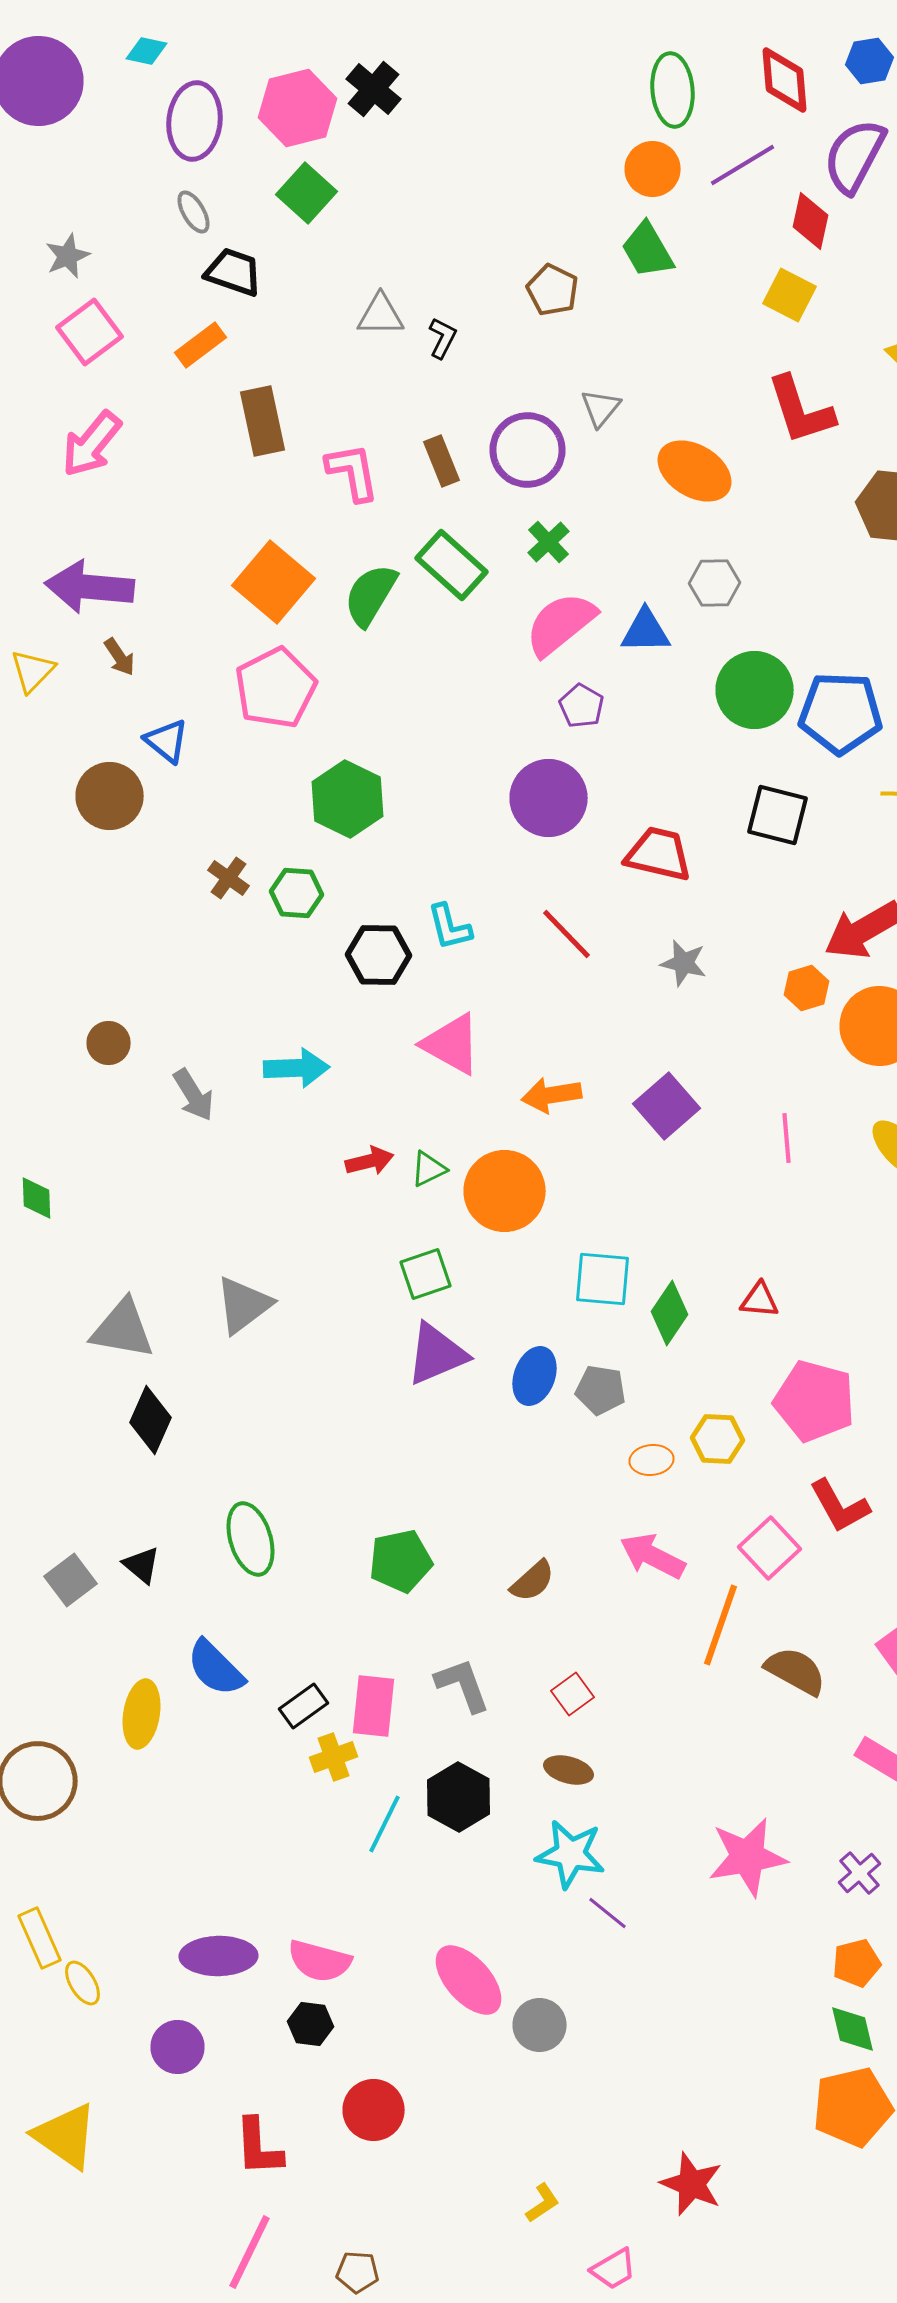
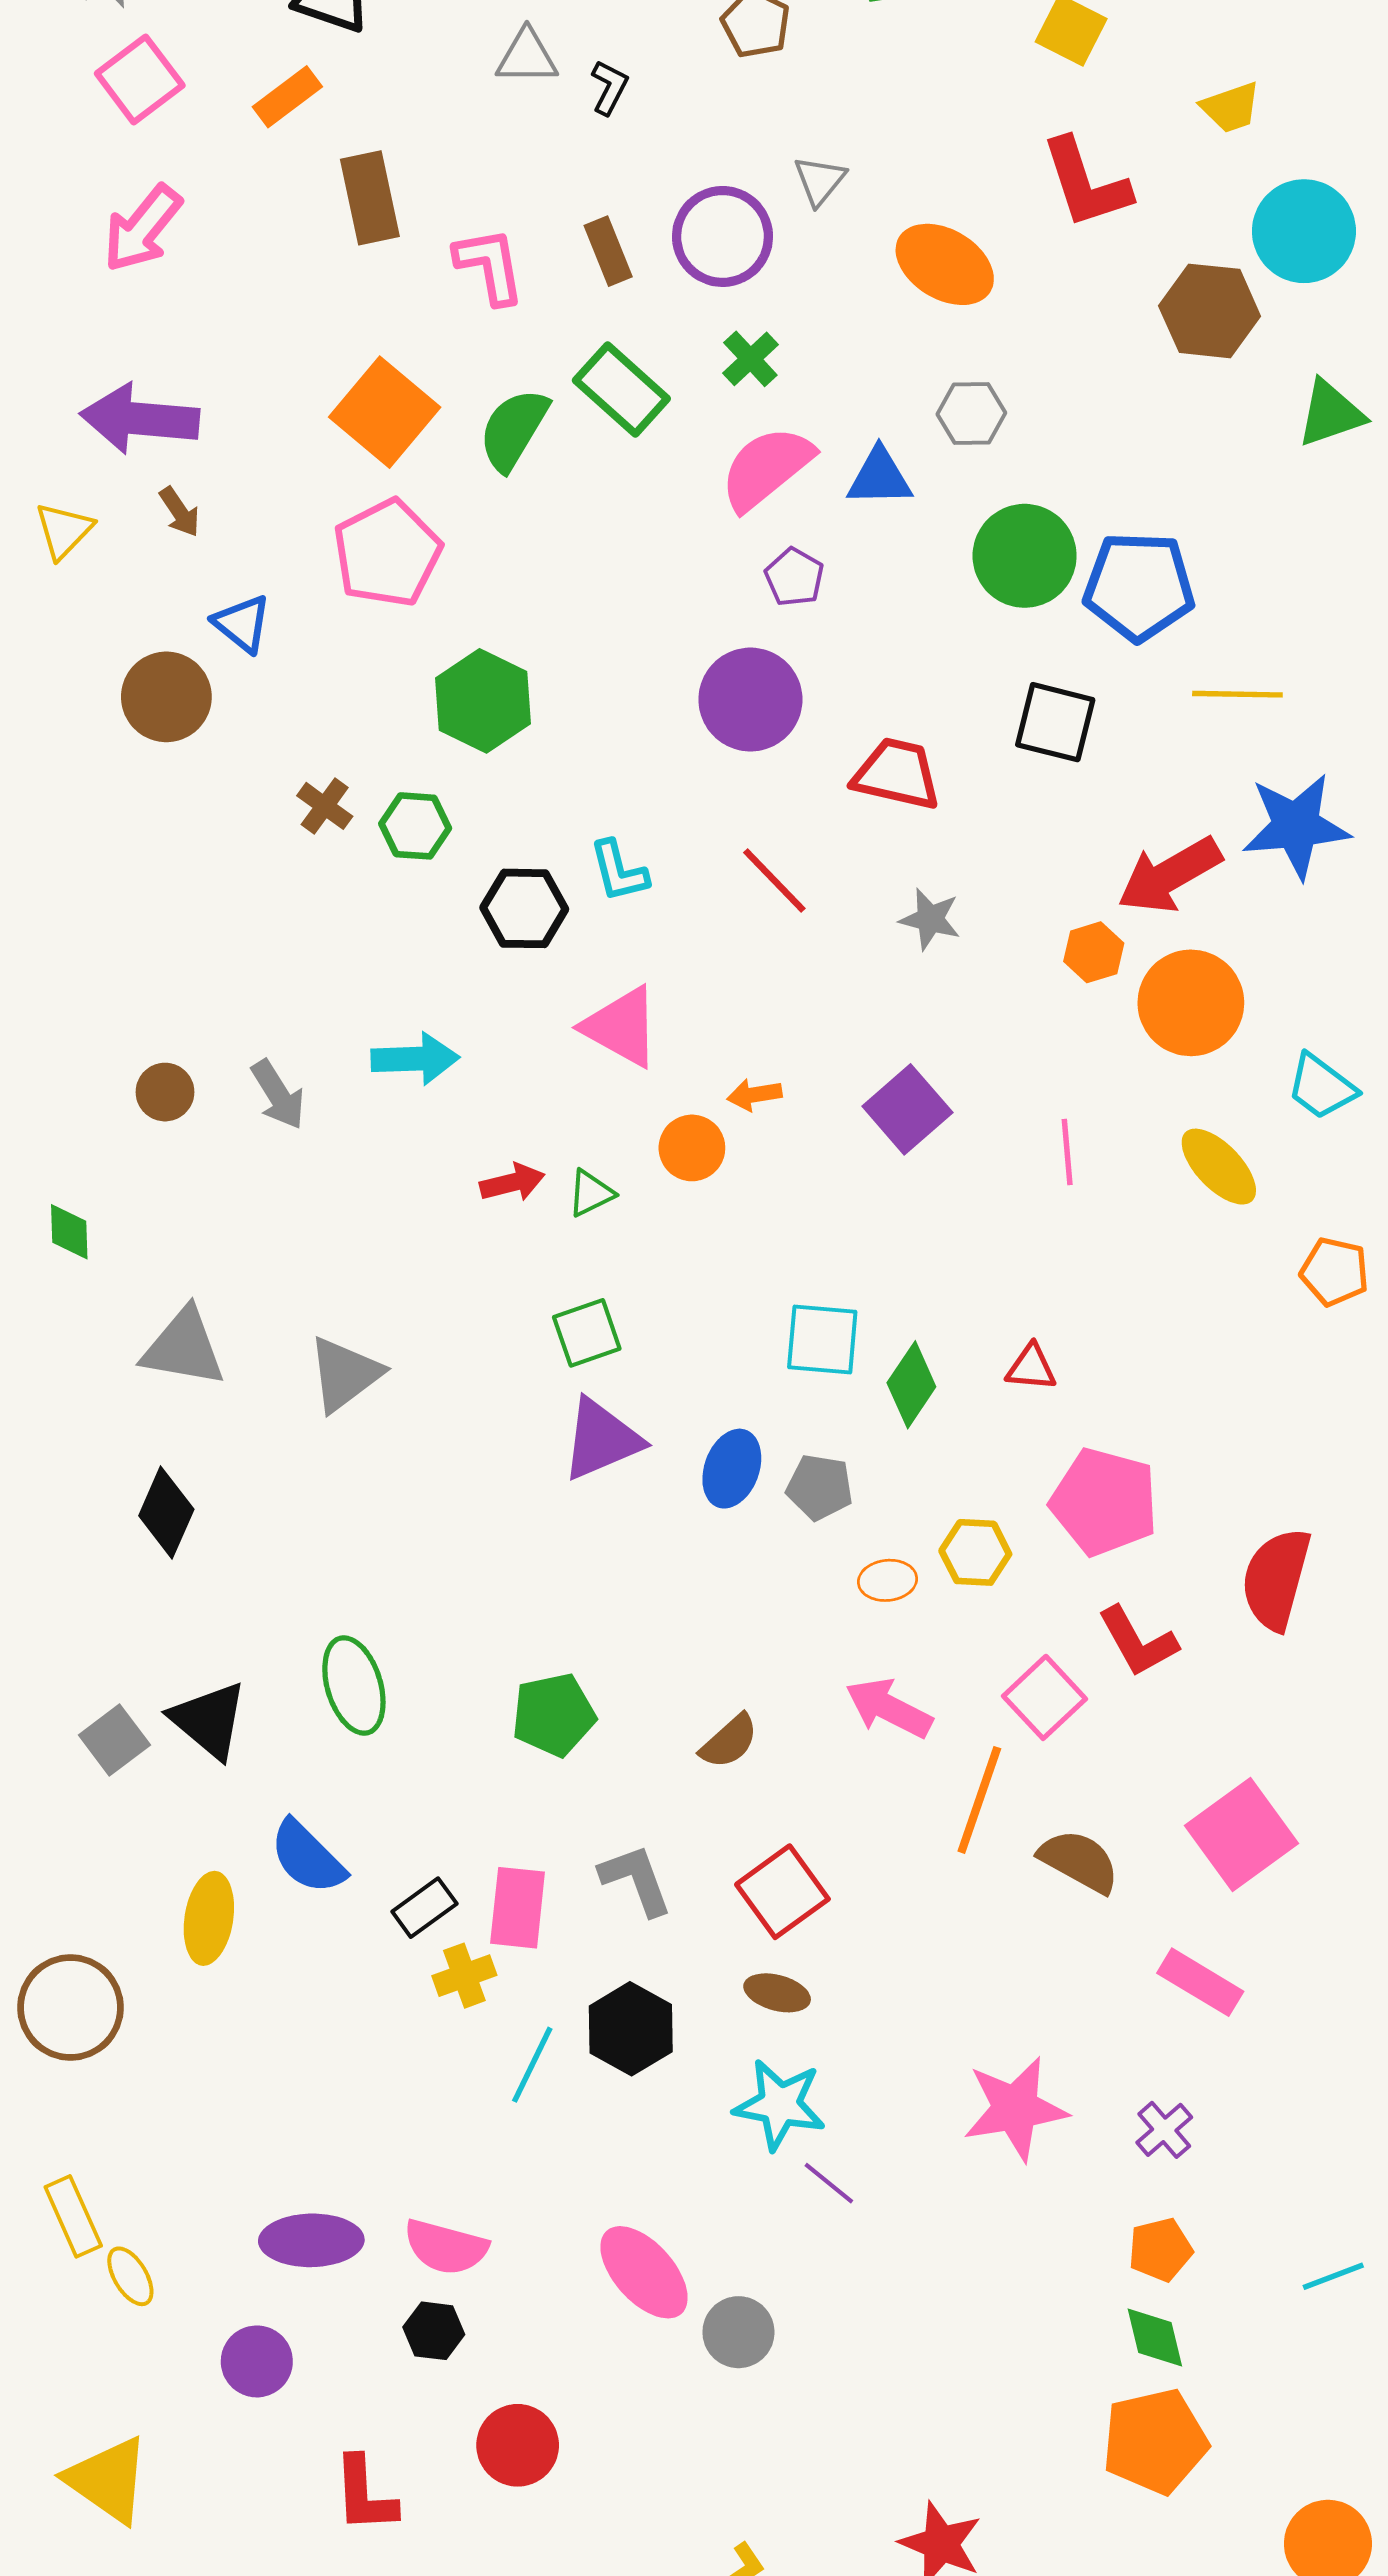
brown circle: (108, 1043) -> (165, 1092), moved
orange arrow: (552, 1095) -> (754, 1095), size x0.7
orange circle: (504, 1191) -> (692, 1148), moved, size x0.6
gray triangle: (122, 1329) -> (184, 1348), moved
black diamond: (150, 1420) -> (166, 1513), moved
black triangle: (142, 1565) -> (209, 1720), size x1.6
red square: (572, 1694) -> (782, 1892), size x1.6

